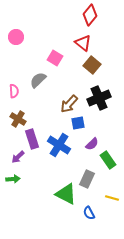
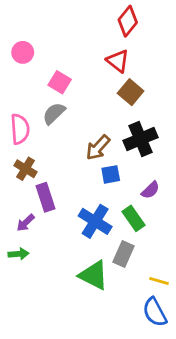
pink square: (55, 58) -> (60, 82), moved
pink semicircle: (14, 91) -> (20, 129), size x1.5
purple semicircle: (92, 144) -> (150, 190), moved
blue cross: (59, 145) -> (95, 221), moved
green rectangle: (108, 160) -> (133, 218), moved
blue semicircle: (89, 213) -> (155, 312), moved, size x1.5

